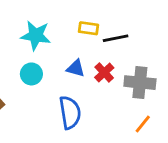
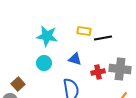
red cross: (104, 73) -> (98, 72), moved, turned 32

